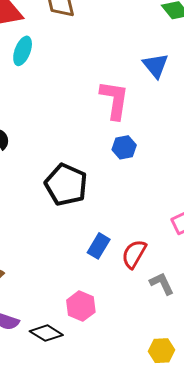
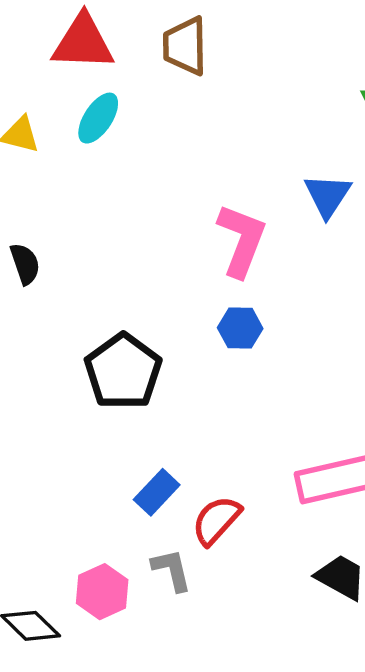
gray L-shape: (162, 284) -> (172, 570), moved

